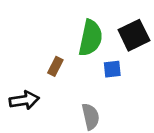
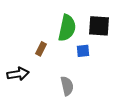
black square: (134, 35) -> (99, 26), turned 30

